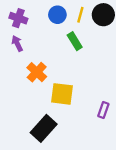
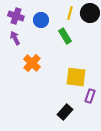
blue circle: (57, 15) -> (41, 20), moved
yellow square: (62, 94) -> (76, 77), moved
black rectangle: (44, 128) -> (65, 112), moved, size x0.7

